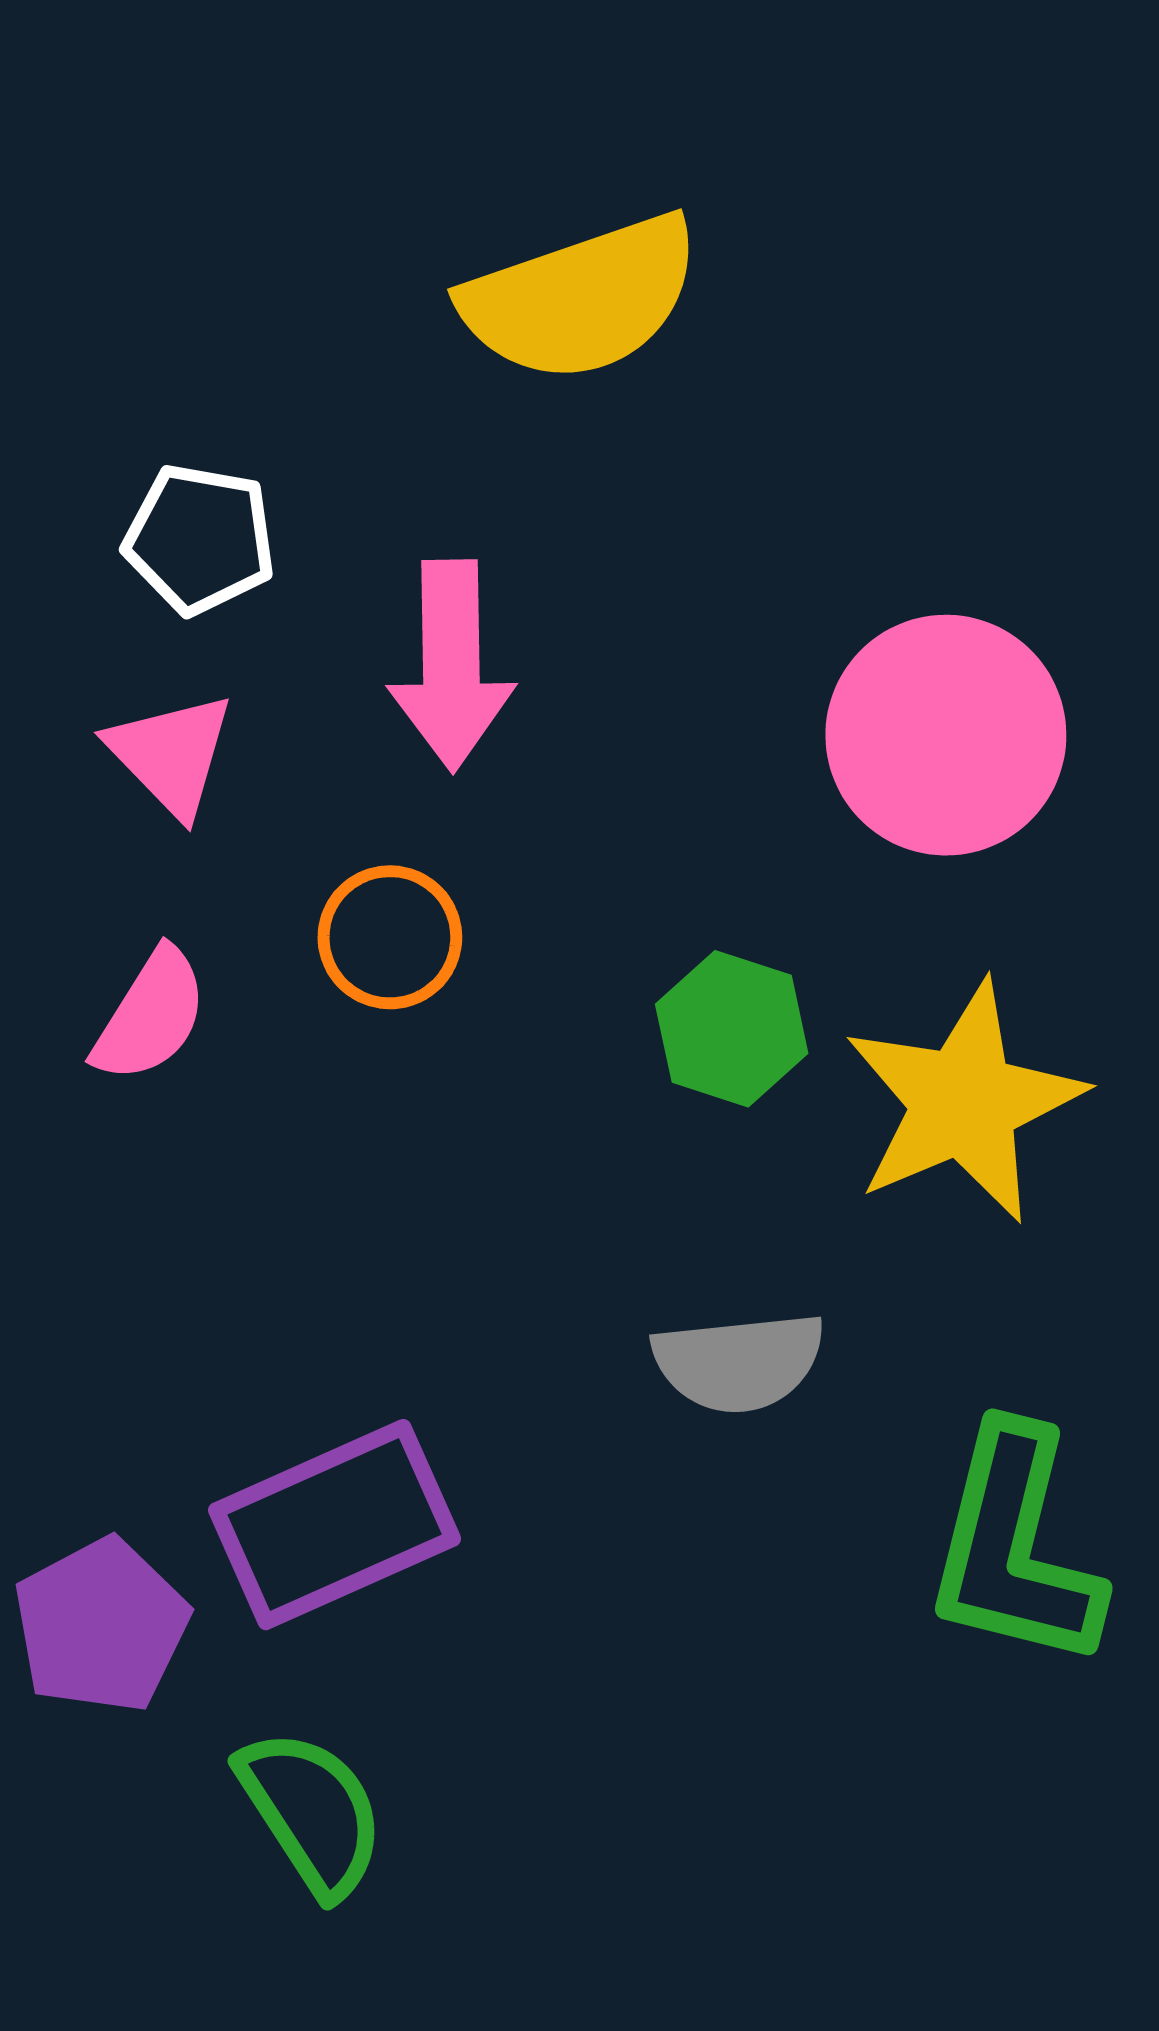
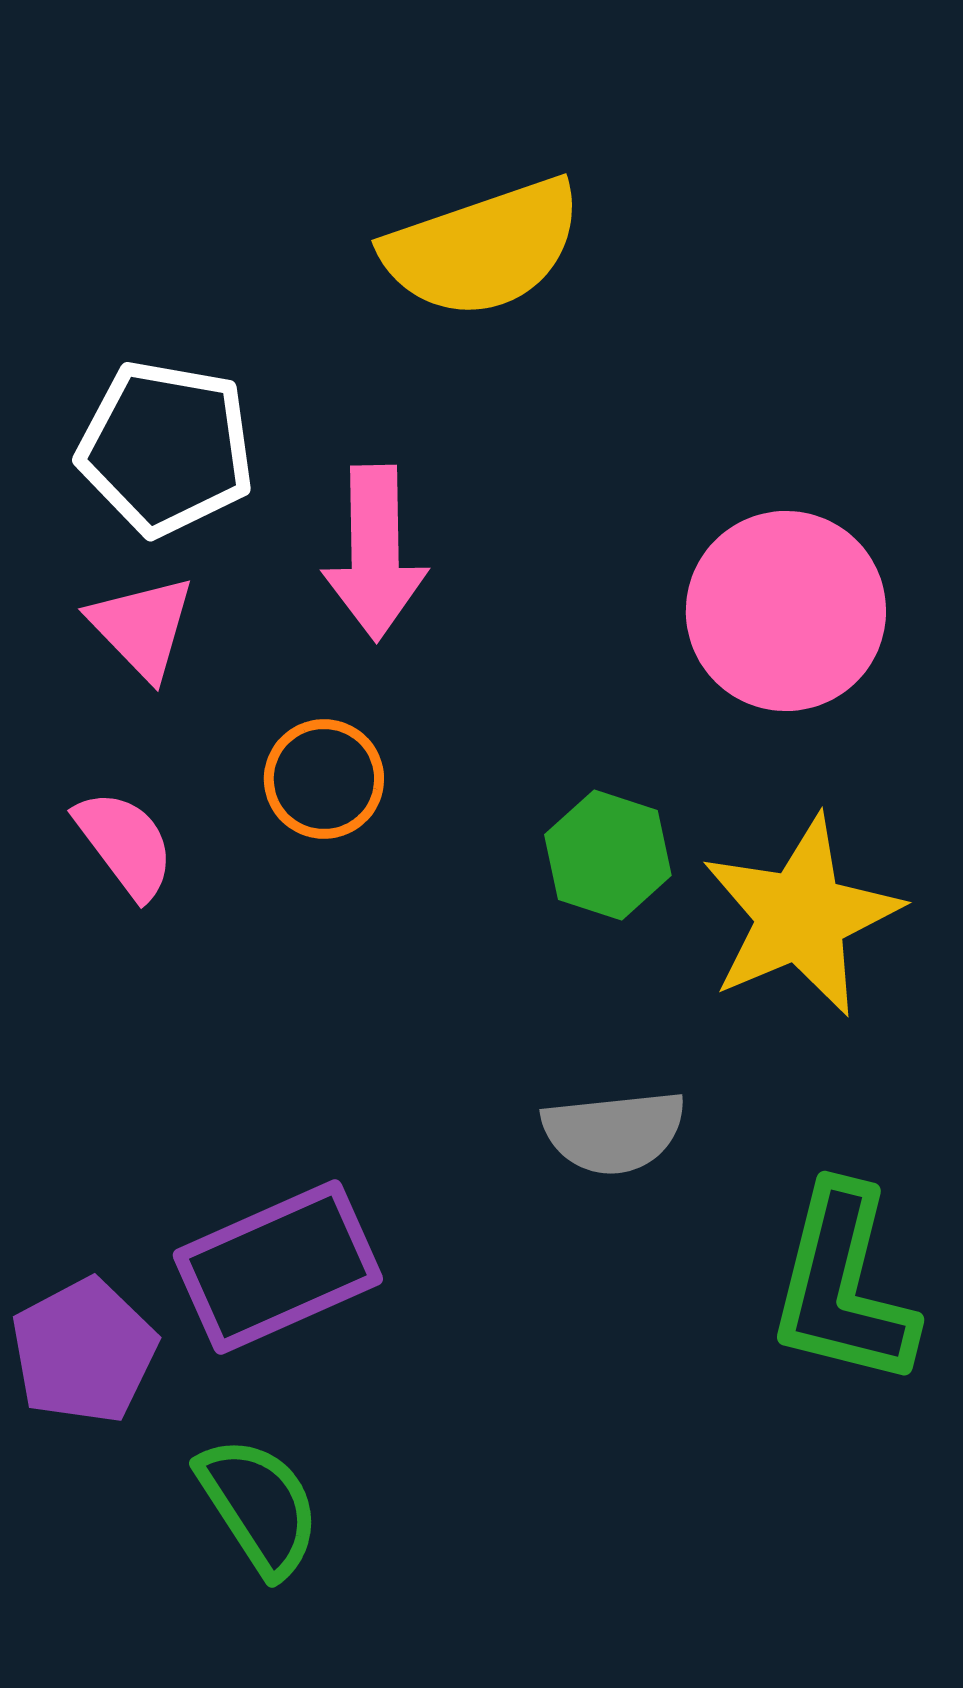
white pentagon: (200, 539) -> (166, 448), size x1.4
pink semicircle: (150, 1016) -> (125, 844), turned -69

